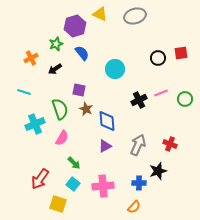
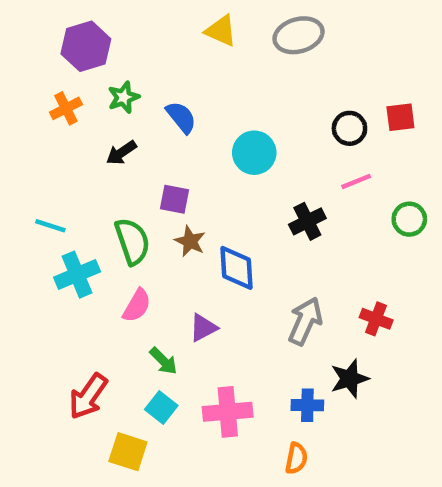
purple hexagon: (75, 26) -> (86, 46), moved
orange cross: (31, 58) -> (66, 108), moved
cyan line: (24, 92) -> (50, 226), moved
pink line: (161, 93) -> (356, 181), moved
purple triangle: (105, 146) -> (203, 328), moved
orange semicircle: (134, 207) -> (296, 458), turned -32

